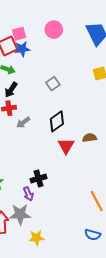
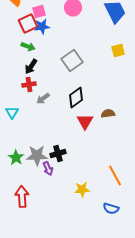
gray square: (53, 84) -> (72, 60), size x1.5
gray star: (20, 214) -> (37, 156), moved
yellow star: (36, 238) -> (82, 190), moved

